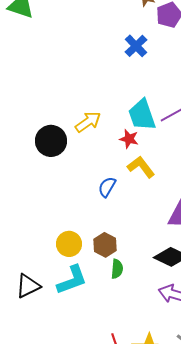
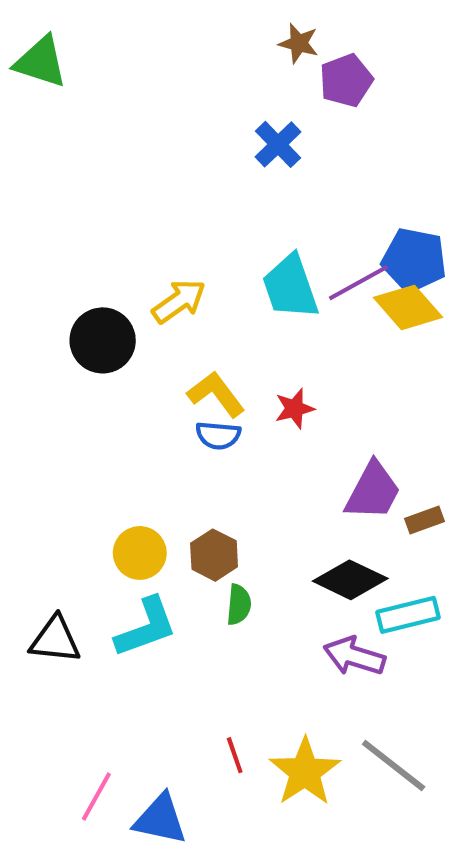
red star: (129, 139) -> (295, 409), moved, turned -30
yellow L-shape: (141, 167) -> (216, 394), moved
blue semicircle: (107, 187) -> (218, 435), turned -115
black triangle: (28, 286) -> (55, 640), turned 32

